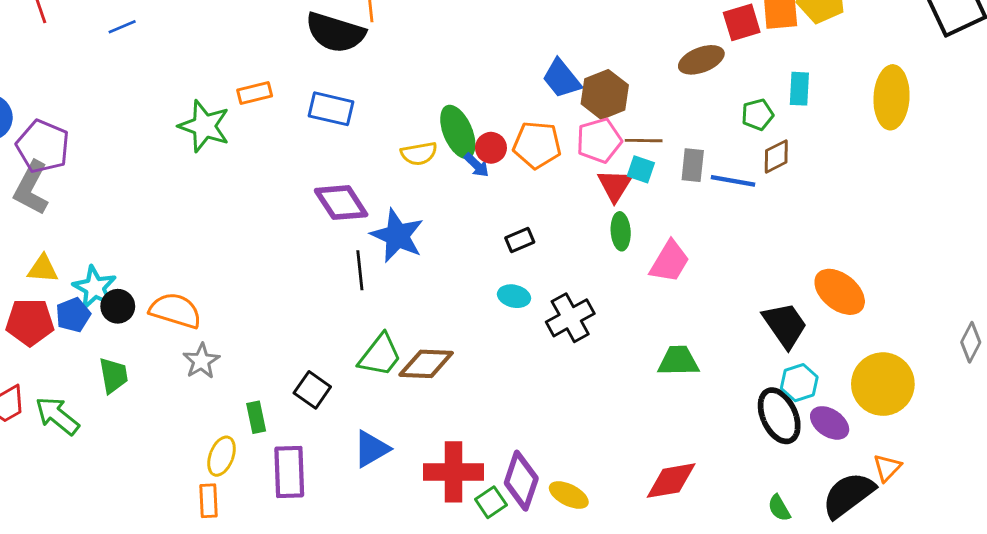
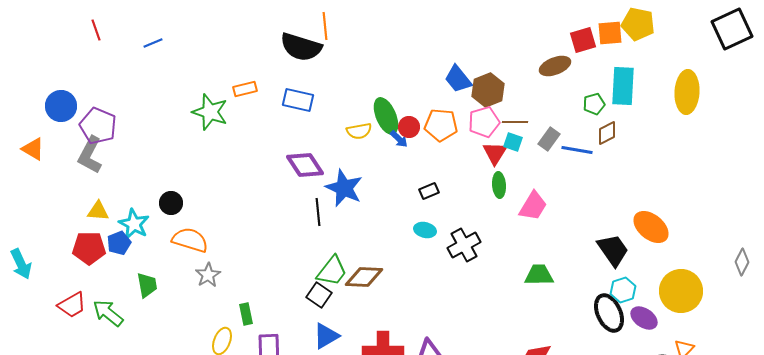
cyan rectangle: (799, 89) -> (623, 86), size x1.6
gray rectangle: (693, 165) -> (549, 139), turned 30
black circle: (118, 306) -> (171, 203), moved
black square: (312, 390) -> (319, 295), moved

